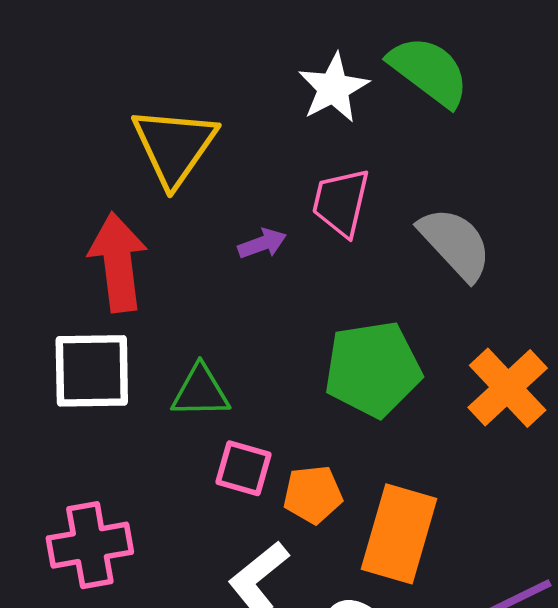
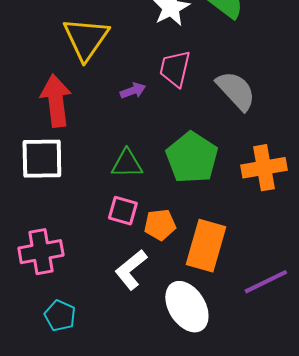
green pentagon: (373, 369) -> (192, 158), turned -30
orange cross: (508, 388) -> (264, 168), turned 33
green triangle: (200, 391) -> (127, 164), moved

